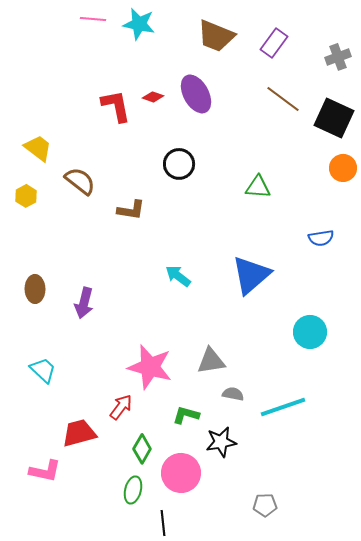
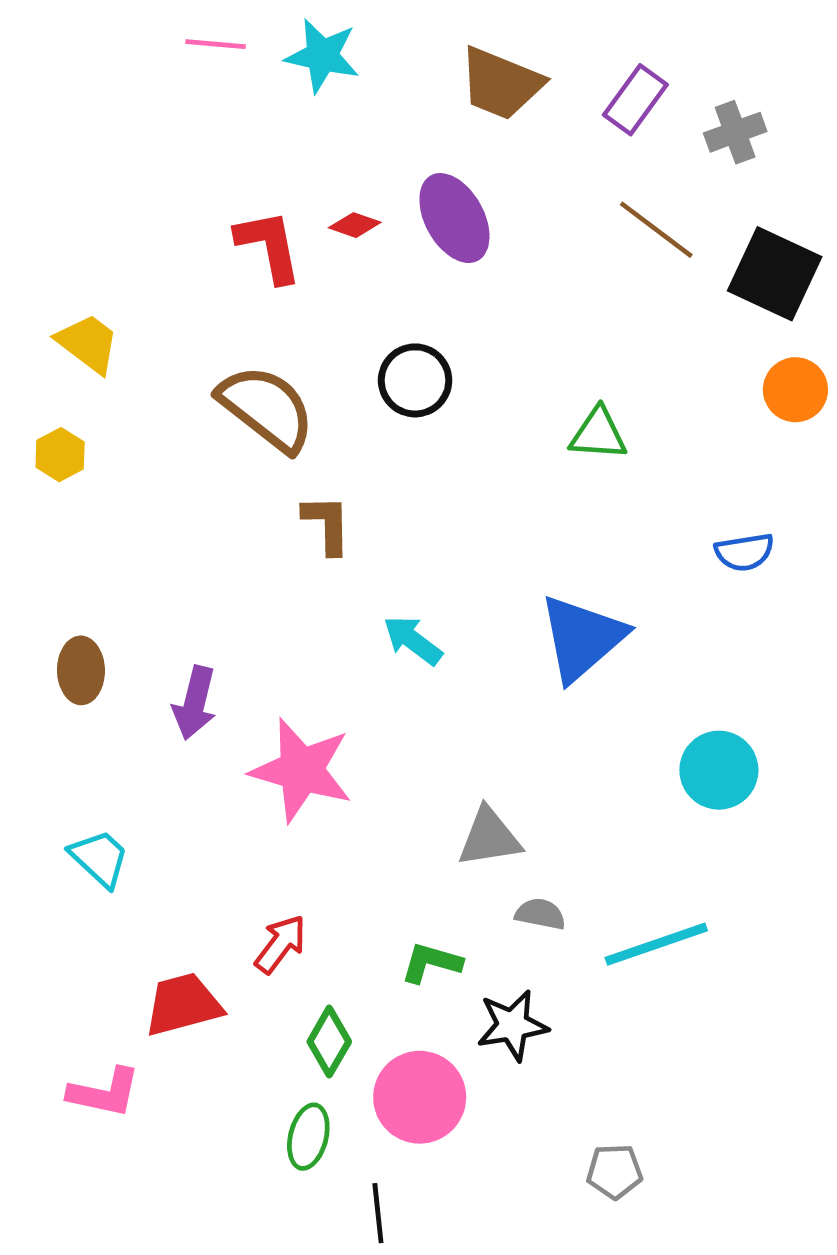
gray cross: (338, 57) -> (735, 132), moved
brown semicircle: (80, 181) -> (267, 408), moved, size x1.4
brown L-shape: (131, 210) -> (327, 524), moved, turned -100
pink star: (150, 367) -> (301, 770), moved

